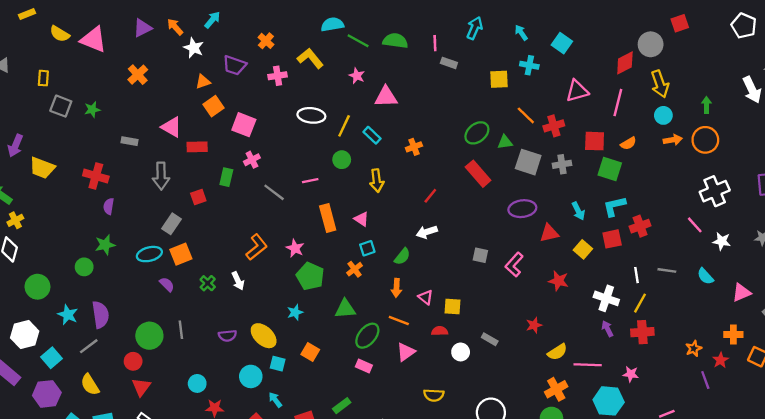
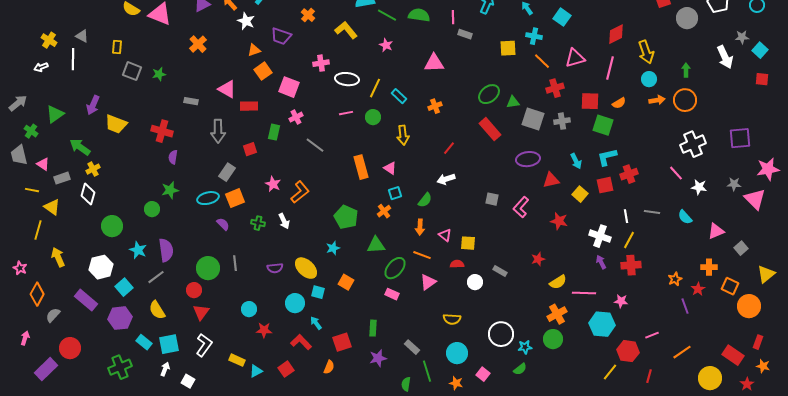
gray circle: (651, 44) -> (687, 18), moved
pink cross: (278, 76) -> (321, 63), moved
pink triangle: (386, 97) -> (434, 63), moved
orange line: (526, 115) -> (542, 61), moved
pink line: (310, 181) -> (346, 113), moved
pink star: (295, 248) -> (273, 184), moved
green cross: (208, 283) -> (258, 223), turned -32
green rectangle: (342, 406) -> (373, 328), turned -49

